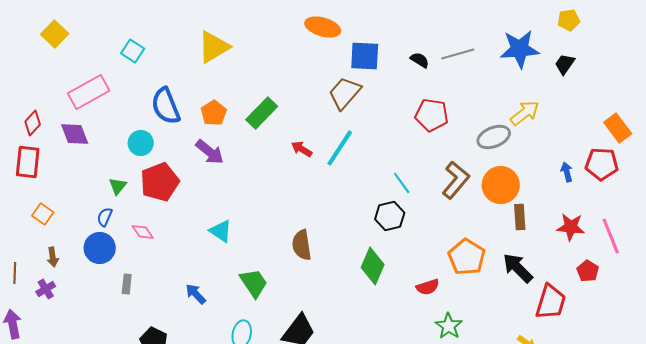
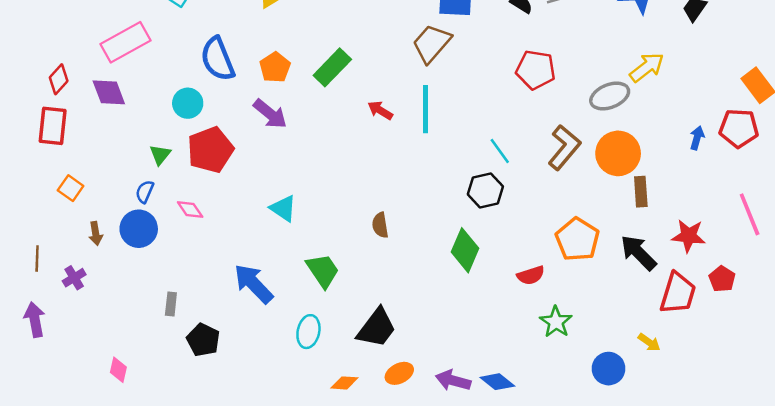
cyan line: (340, 148) -> (426, 109), turned -33
blue arrow: (567, 172) -> (697, 138), turned 30
red star: (571, 227) -> (689, 236), moved
brown semicircle: (302, 245) -> (380, 225), size x0.7
brown arrow: (53, 257) -> (96, 233), moved
red pentagon: (588, 271) -> (722, 279), moved
gray rectangle: (127, 284) -> (171, 304), moved
blue arrow: (196, 294) -> (253, 284), size x1.6

